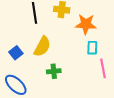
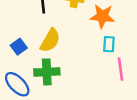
green cross: (54, 71) -> (47, 72), moved, size x1.5

